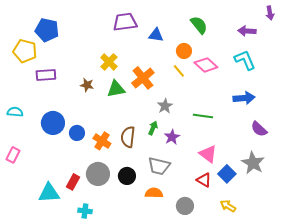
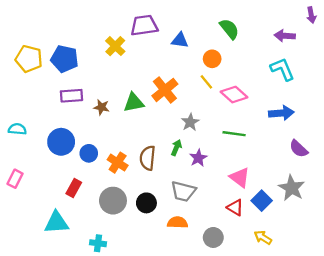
blue pentagon: (47, 30) -> (65, 59), moved
yellow cross: (109, 62) -> (115, 46), moved
pink diamond: (206, 65) -> (234, 95), moved
purple rectangle: (46, 75) -> (71, 96), moved
brown star: (87, 85) -> (101, 107), moved
red rectangle: (73, 182) -> (74, 188), moved

